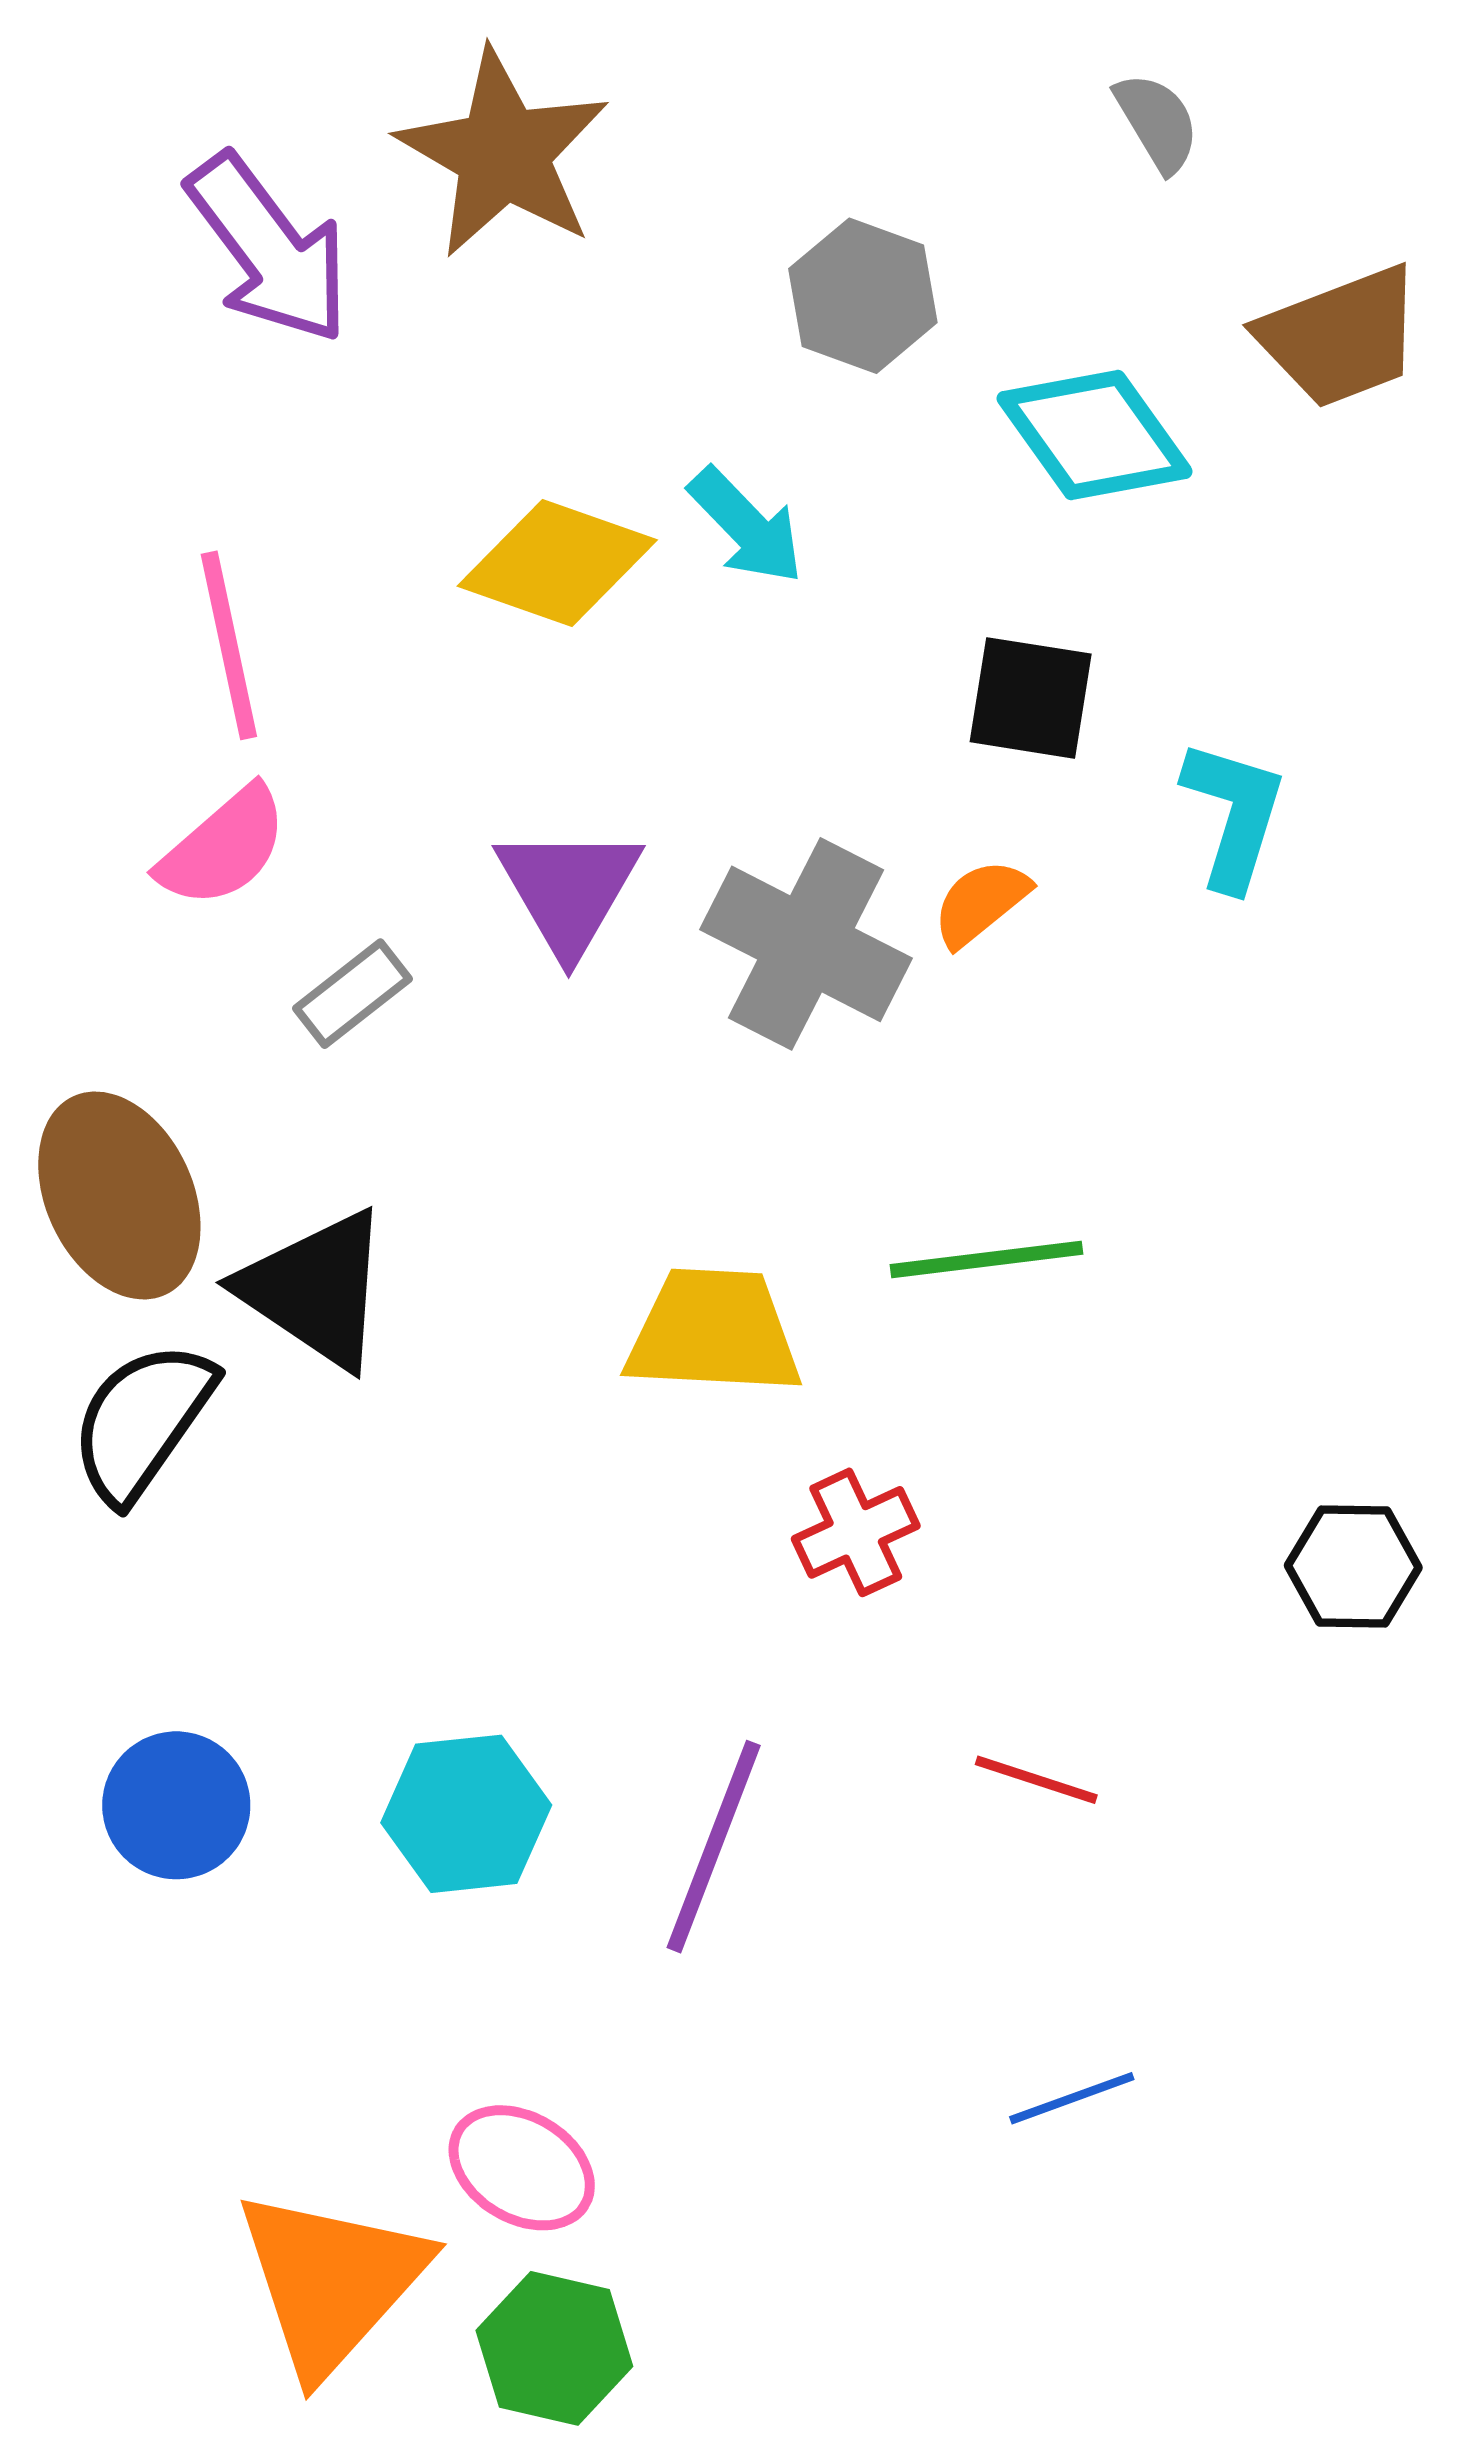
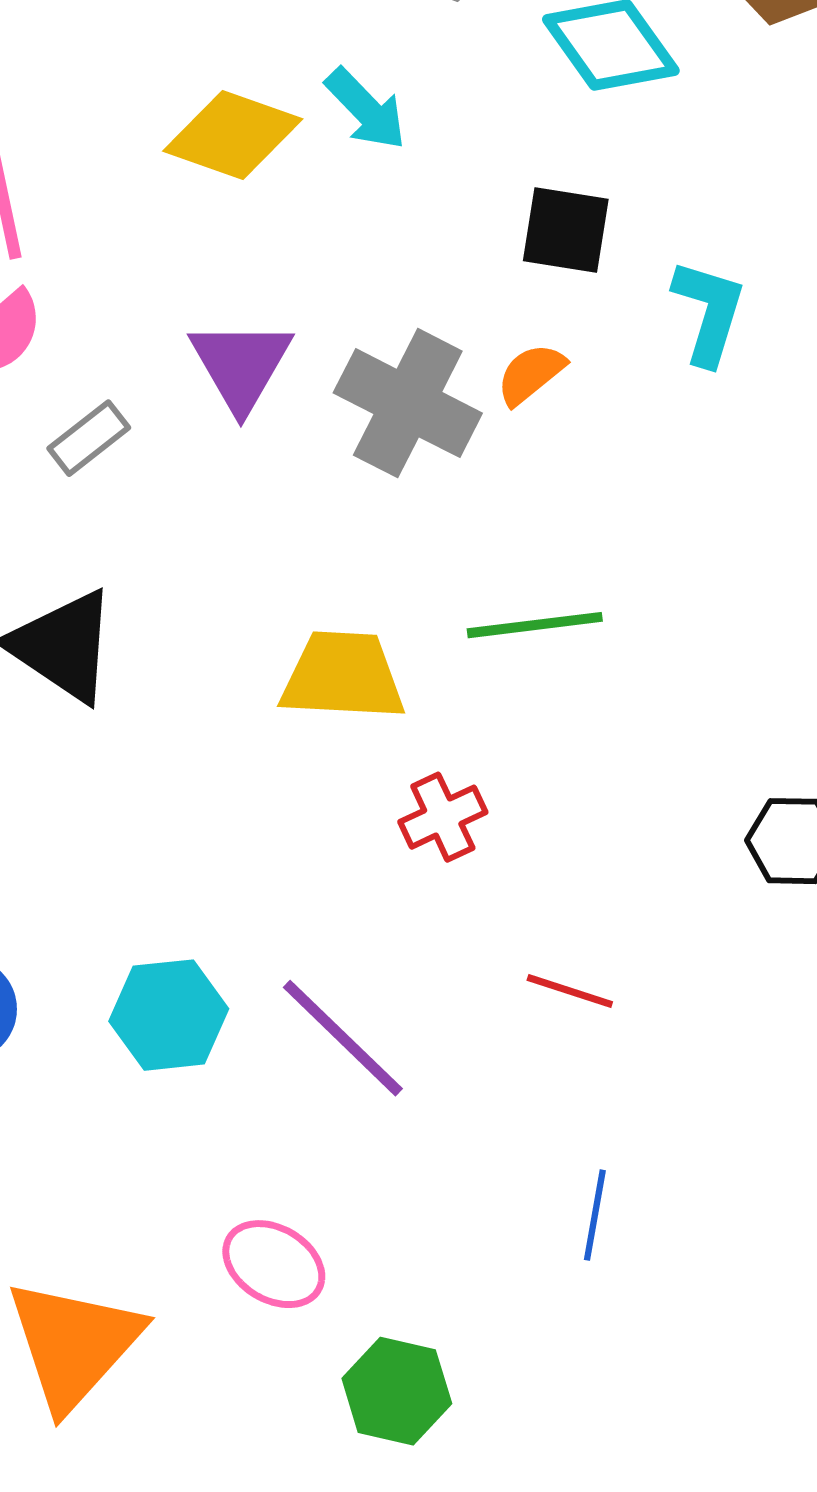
purple line: (714, 1847) -> (343, 1038), turned -67
blue line: (1072, 2098) -> (595, 1215), turned -60
pink ellipse: (522, 2168) -> (274, 1264), moved
green hexagon: (554, 2348) -> (397, 1391), moved

